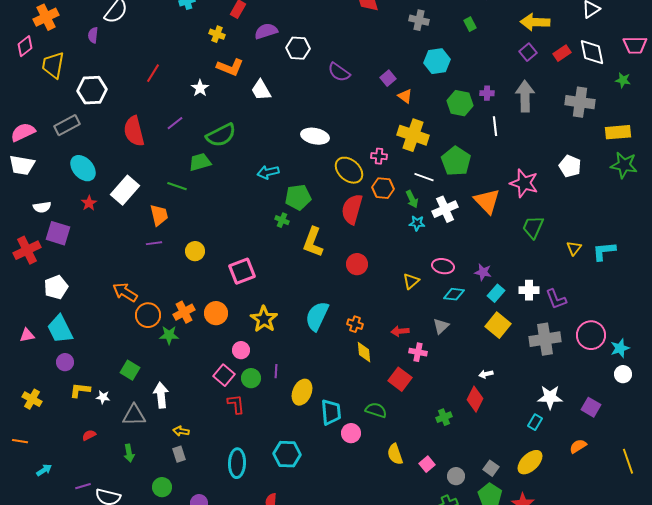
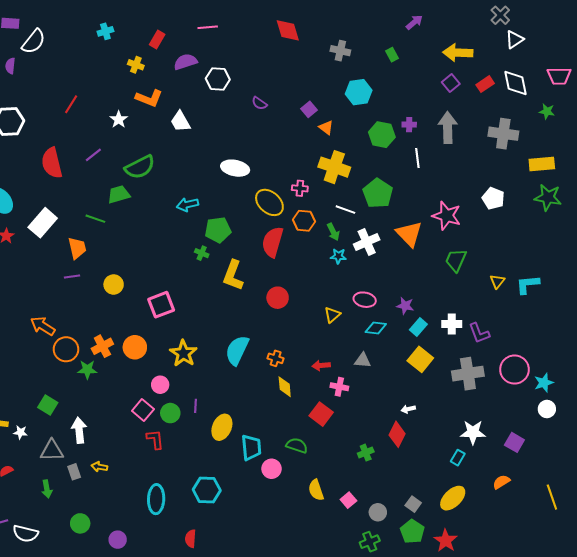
purple semicircle: (339, 72) -> (259, 103), size x0.7
gray triangle: (441, 326) -> (363, 360), turned 48
gray rectangle: (179, 454) -> (74, 472), moved

